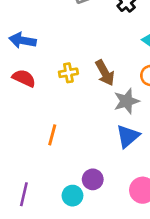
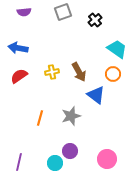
red semicircle: (24, 78) -> (19, 76), turned -60
gray star: (126, 101) -> (71, 116), moved
blue triangle: (128, 136) -> (96, 95), moved, turned -42

